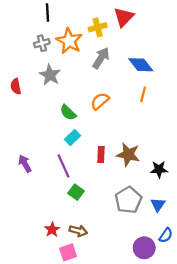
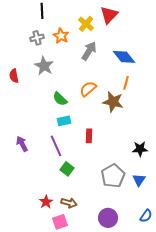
yellow cross: (98, 27) -> (86, 24), turned -35
orange star: (69, 41) -> (61, 36), size x0.7
cyan rectangle: (73, 138) -> (64, 121), turned 32
brown star: (128, 155) -> (113, 102), moved
blue semicircle: (166, 235) -> (146, 216), moved
purple circle: (144, 248) -> (108, 218), moved

